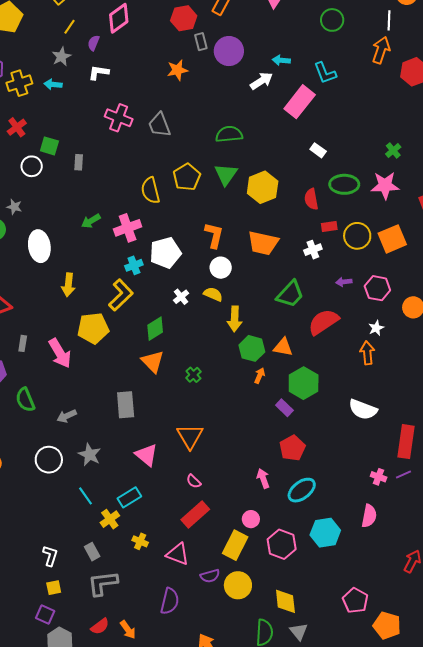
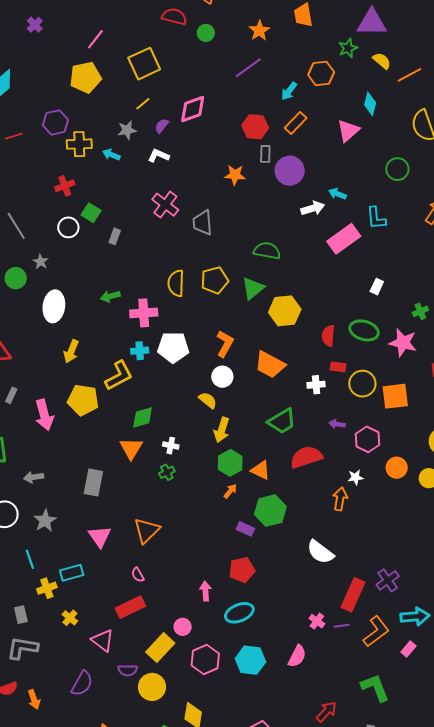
white rectangle: (318, 150) -> (377, 287), moved, turned 63
white cross: (181, 297) -> (171, 446), moved, turned 35
purple rectangle: (284, 408) -> (245, 529), turned -36

